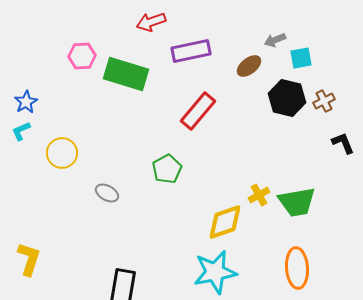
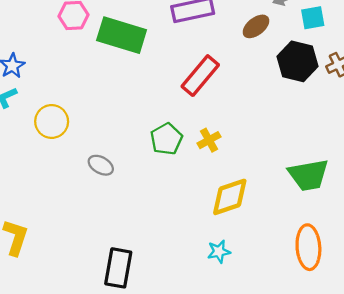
yellow cross: (259, 195) -> (209, 140), moved
cyan star: (215, 272) -> (219, 252), size x0.5

